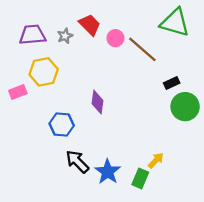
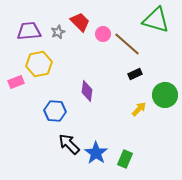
black rectangle: (172, 83) -> (135, 74), moved
yellow arrow: (156, 160) -> (139, 109), moved

